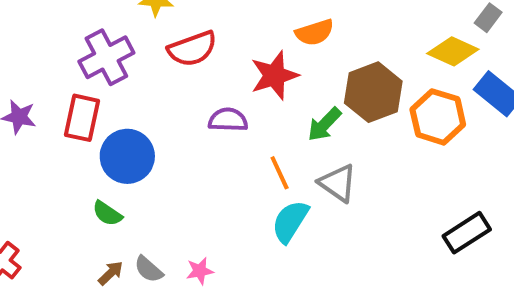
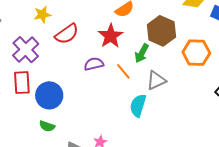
orange hexagon: (438, 117) -> (196, 53), moved
orange line: (280, 173) -> (123, 71), moved
gray triangle: (338, 183) -> (156, 80), turned -45

